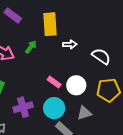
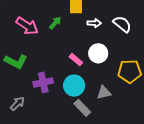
white semicircle: (101, 56) -> (122, 24), moved
white circle: (76, 85) -> (98, 53), moved

